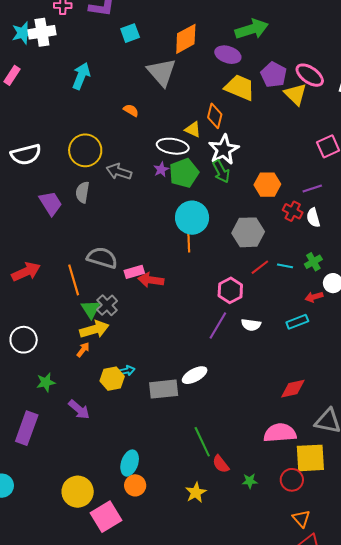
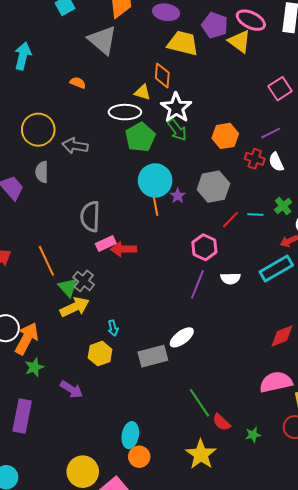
purple star: (161, 169) -> (178, 196), moved
gray semicircle: (102, 258) -> (90, 216), moved, turned -96
cyan rectangle: (297, 322) -> (276, 268), size x1.5
orange arrow: (83, 350) -> (27, 339), moved, size x2.0
cyan arrow: (127, 371) -> (113, 328), moved, turned 98
yellow star: (196, 492) -> (201, 454), size x1.4

